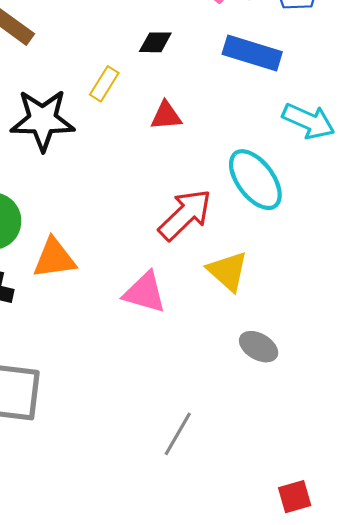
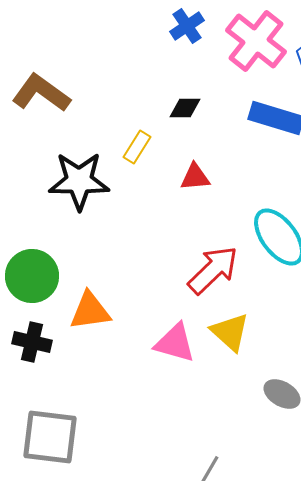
yellow triangle: (228, 271) -> (230, 332), moved

